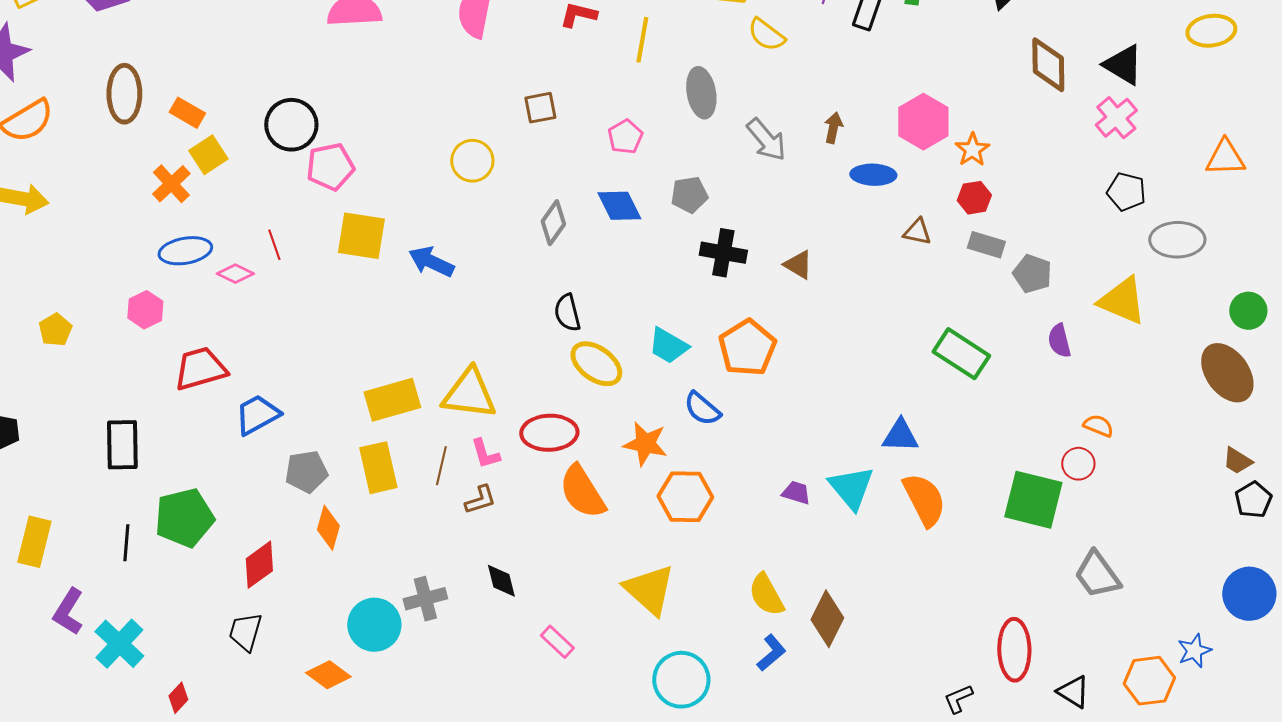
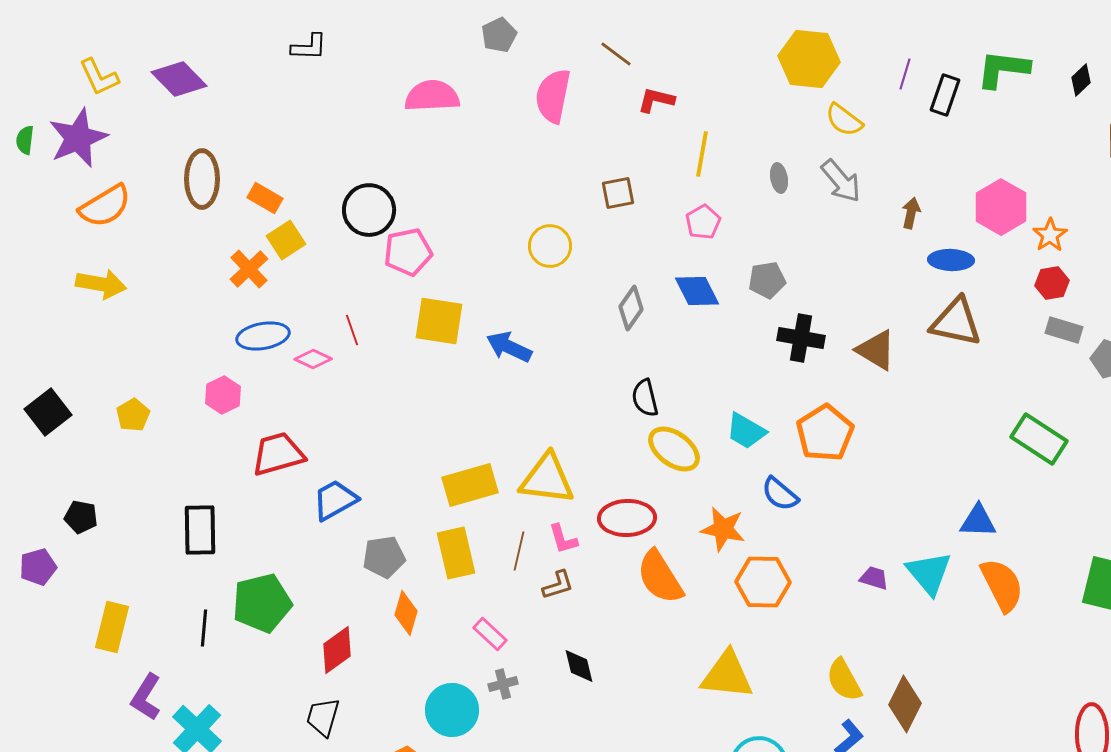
yellow line: (642, 40) -> (702, 154), moved
gray ellipse: (701, 93) -> (779, 178), size x0.6
gray arrow: (766, 140) -> (841, 181), moved
brown triangle: (917, 232) -> (956, 322), moved, size x1.8
brown triangle: (798, 265) -> (876, 350), size x1.4
yellow triangle: (649, 590) -> (727, 675), turned -36
gray cross: (425, 599) -> (503, 684), size x0.7
pink rectangle: (557, 642) -> (490, 634), moved

